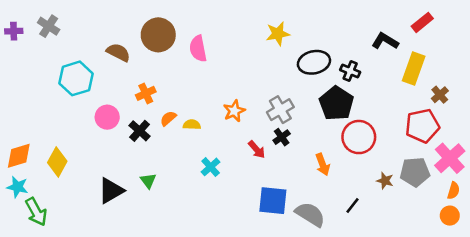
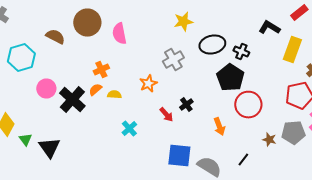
orange cross: (146, 93) -> (101, 70), moved
gray cross: (280, 110) -> (173, 60), moved
black cross: (140, 131) -> (72, 100), size x1.5
green triangle: (148, 181) -> (25, 140), moved
black triangle: (111, 191) -> (49, 148), turned -35

